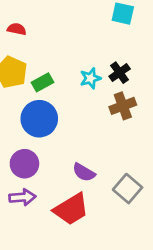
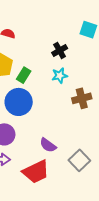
black cross: (120, 73) -> (60, 51), moved
green rectangle: (43, 82) -> (24, 75), turned -35

